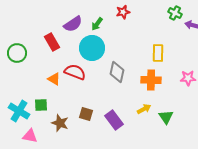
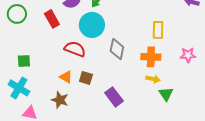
green circle: (17, 53) -> (17, 14), moved
orange triangle: (54, 79) -> (66, 77), moved
green square: (41, 105) -> (24, 61), moved
yellow arrow: (144, 109) -> (153, 79), moved, turned 40
brown square: (86, 114) -> (86, 78), moved

